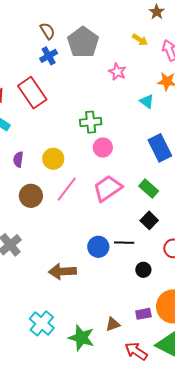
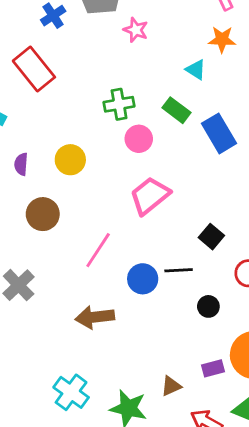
pink star: (117, 72) -> (136, 30), moved
green rectangle: (149, 188) -> (176, 110), moved
pink line: (67, 189) -> (98, 250), moved

